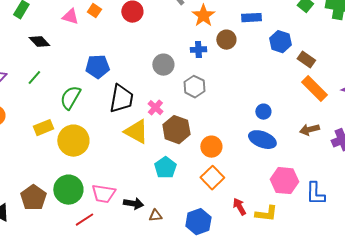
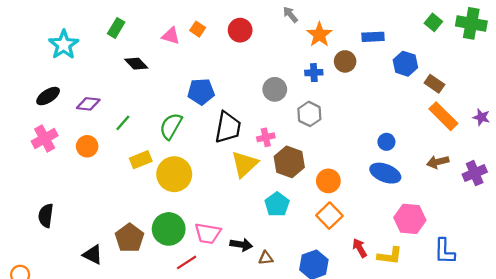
green line: (34, 78) -> (123, 123), moved
pink cross: (155, 108) -> (266, 137), turned 35
yellow triangle: (136, 132) -> (245, 164), turned 48
blue L-shape: (315, 194) -> (444, 251), moved

